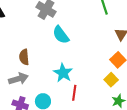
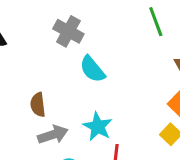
gray arrow: (18, 79) -> (53, 135), moved

